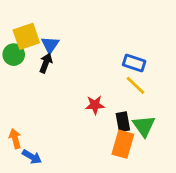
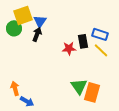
red star: (95, 105) -> (69, 48), moved
black rectangle: (123, 122) -> (83, 41), moved
green triangle: (144, 126) -> (79, 86), moved

